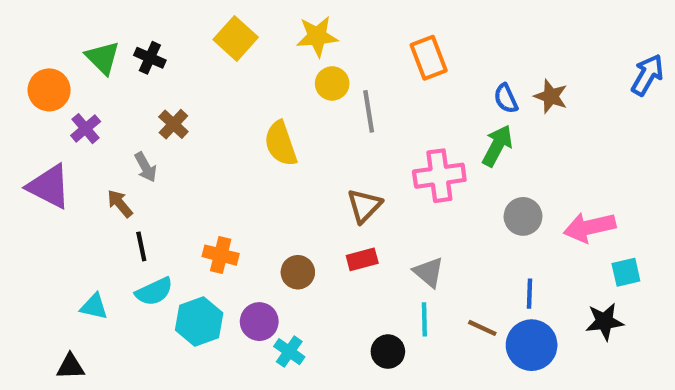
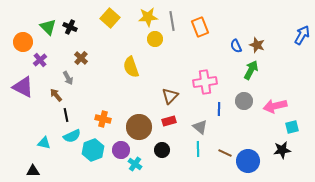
gray line: (369, 111) -> (172, 21), moved
green arrow: (497, 146) -> (251, 70), moved
brown circle: (298, 272) -> (139, 127), size x1.6
blue line: (529, 294) -> (219, 109), moved
black circle: (388, 352) -> (162, 150), moved

